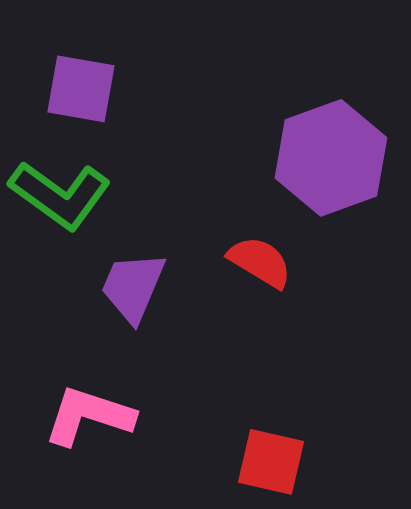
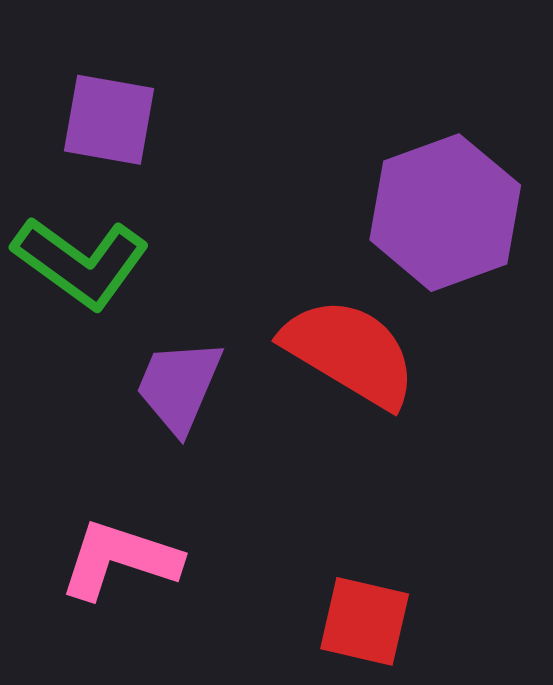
red semicircle: (260, 262) -> (350, 352), size x1.6

